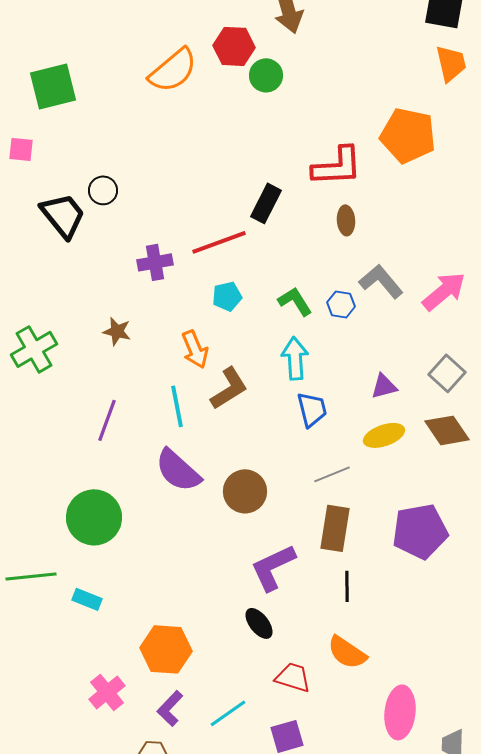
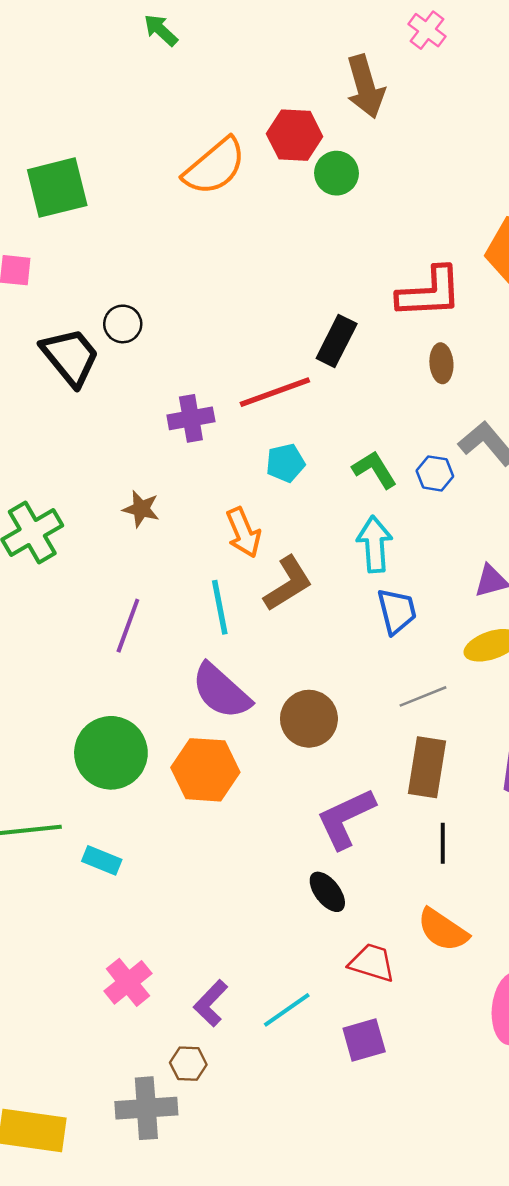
orange hexagon: (166, 649) -> (205, 770), moved

